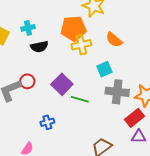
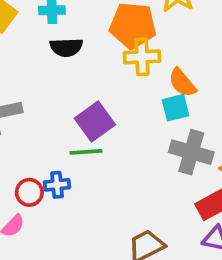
orange semicircle: (114, 40) -> (182, 83), moved
red circle: (27, 81) -> (29, 192), moved
green line: (80, 99) -> (86, 152), moved, turned -30

